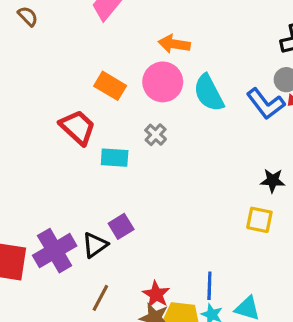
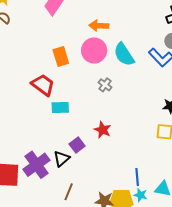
orange rectangle: (110, 86) -> (61, 56), turned 48
gray cross: (156, 135) -> (105, 85), moved
cyan rectangle: (115, 158) -> (60, 107), moved
red star: (156, 294) -> (103, 130), moved

